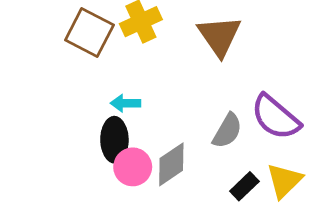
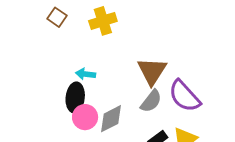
brown square: (89, 33) -> (57, 17), moved, size x0.6
brown triangle: (219, 36) -> (152, 71), moved

